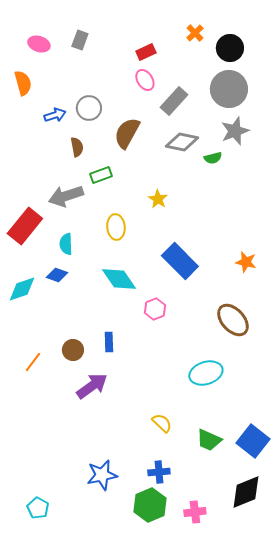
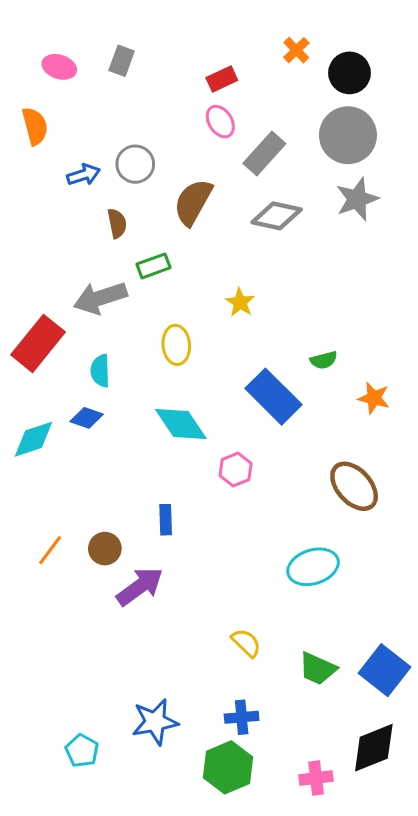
green semicircle: (213, 158) -> (324, 360), moved
brown circle: (73, 350) -> (105, 549), moved
cyan pentagon: (38, 508) -> (82, 751), moved
pink cross: (195, 512) -> (316, 778), moved

